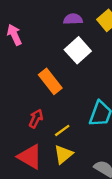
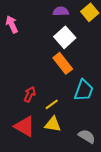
orange rectangle: (50, 81) -> (63, 63), moved
yellow triangle: (63, 154) -> (53, 124), turned 48

